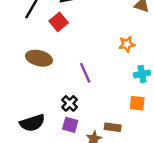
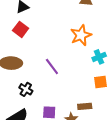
orange star: (127, 44) -> (81, 35), size x1.5
black cross: (70, 103) -> (26, 89), moved

